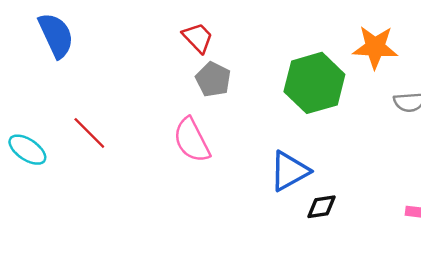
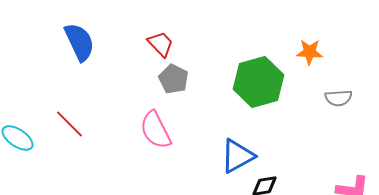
blue semicircle: (56, 35) -> (80, 42), moved
orange star: (375, 47) -> (310, 52), size x0.7

